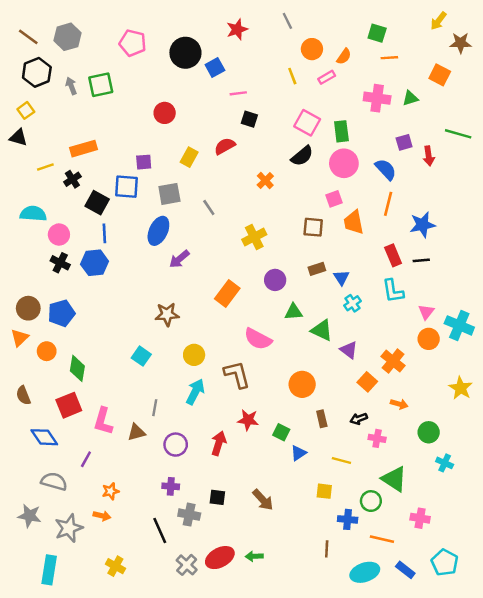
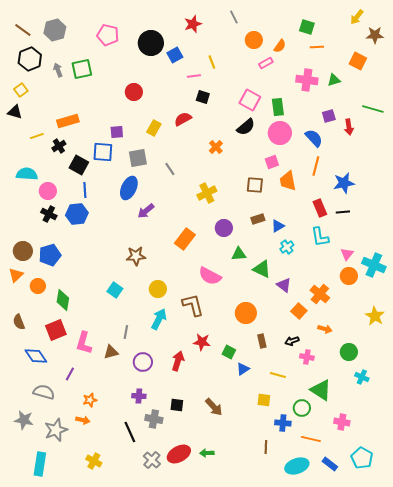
yellow line: (292, 76) -> (212, 62), moved
blue triangle: (341, 278) -> (278, 226), turned 32

